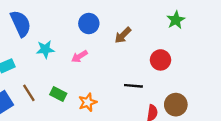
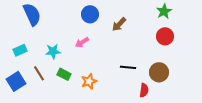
cyan star: (45, 49) -> (53, 51), moved
red circle: (161, 60) -> (165, 36), moved
brown circle: (176, 105) -> (159, 72), moved

